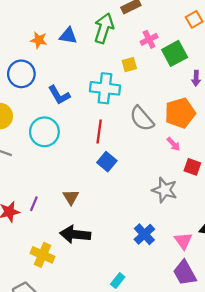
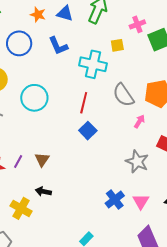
blue L-shape: (59, 95) -> (58, 46), moved
pink arrow: (173, 144) -> (139, 121), moved, turned -112
brown triangle: (71, 197) -> (42, 160), moved
black arrow: (75, 234) -> (43, 192), moved, size x0.6
pink triangle: (183, 241) -> (141, 201), moved

